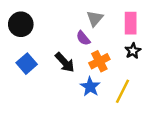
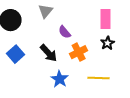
gray triangle: (95, 18) -> (46, 11), moved
blue star: (90, 87) -> (60, 79), moved
yellow line: (122, 91) -> (99, 78), turned 65

